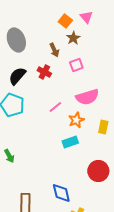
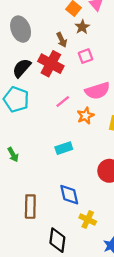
red cross: (44, 72) -> (51, 64), size x1.6
cyan rectangle: (70, 142) -> (64, 148), moved

